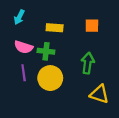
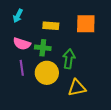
orange square: (92, 26) -> (86, 24), size x1.5
green arrow: (88, 63) -> (69, 59), moved
yellow triangle: (99, 94) -> (77, 88), moved, turned -30

